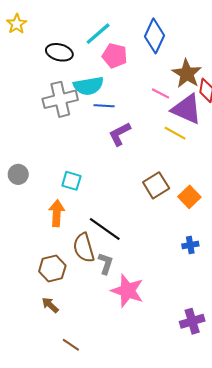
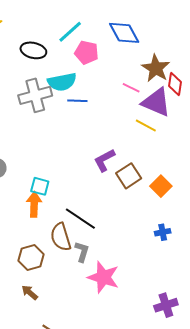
blue diamond: (154, 36) -> (124, 33), turned -52
purple L-shape: (120, 134) -> (104, 160), moved
cyan square: (71, 181) -> (40, 186), moved

